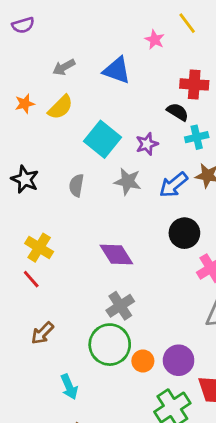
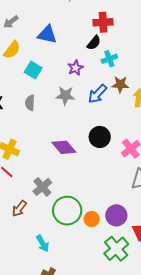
blue triangle: (117, 70) -> (47, 35), moved
black semicircle: (178, 112) -> (94, 43), turned 105
cyan square: (103, 139) -> (33, 70), moved, size x0.7
black circle: (184, 233) -> (100, 137), moved
gray cross: (120, 306) -> (42, 187), moved

